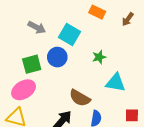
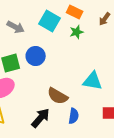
cyan square: (70, 35) -> (50, 21), moved
green star: (99, 57) -> (77, 32), moved

